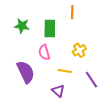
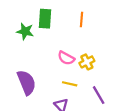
green rectangle: (50, 29) -> (45, 19), moved
pink semicircle: (44, 52) -> (66, 58), moved, turned -49

